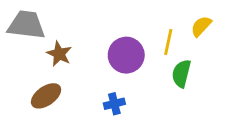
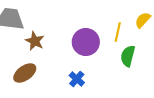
blue cross: (114, 104) -> (77, 79), turned -35

